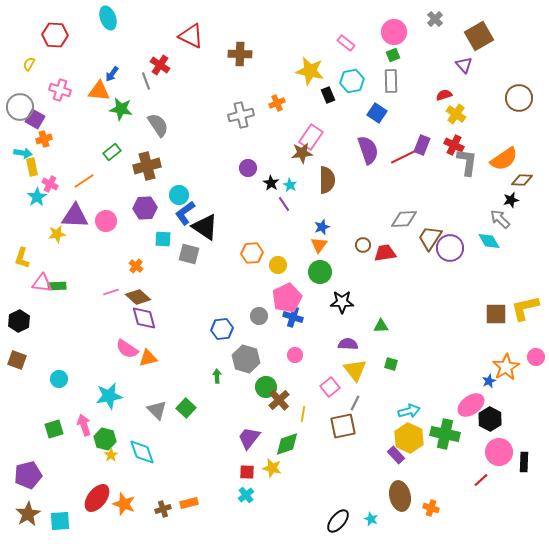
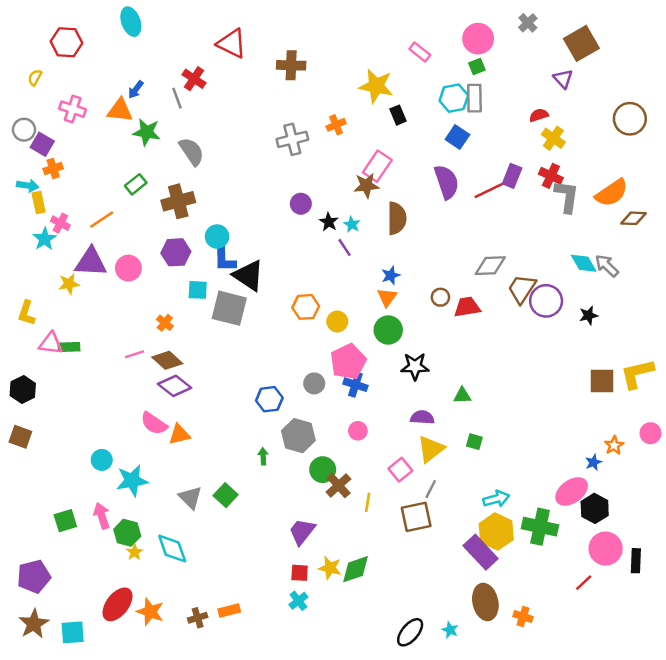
cyan hexagon: (352, 81) -> (454, 98), moved
gray circle: (20, 107) -> (24, 130), size x0.7
black star: (511, 200) -> (589, 315), moved
blue L-shape: (185, 213) -> (224, 258), turned -55
cyan diamond: (489, 241) -> (584, 263), moved
gray square: (189, 254) -> (229, 308), size x1.4
purple diamond: (144, 318) -> (175, 386), turned -36
orange star: (506, 367) -> (614, 445), size x0.6
yellow triangle: (355, 370) -> (431, 449), turned 30
cyan circle: (59, 379) -> (102, 460), moved
green diamond: (287, 444) -> (355, 569), moved
purple rectangle: (396, 455) -> (481, 552), size x1.6

